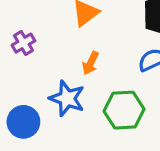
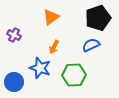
purple cross: (23, 43) -> (14, 35), turned -32

